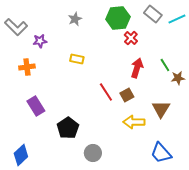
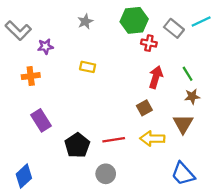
gray rectangle: (153, 14) -> (174, 28), moved
red cross: (131, 38) -> (149, 43), turned -32
brown star: (178, 78) -> (192, 96), moved
red line: (106, 92) -> (114, 140), moved, turned -66

